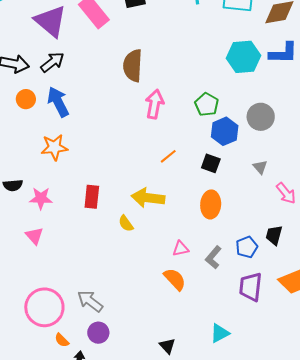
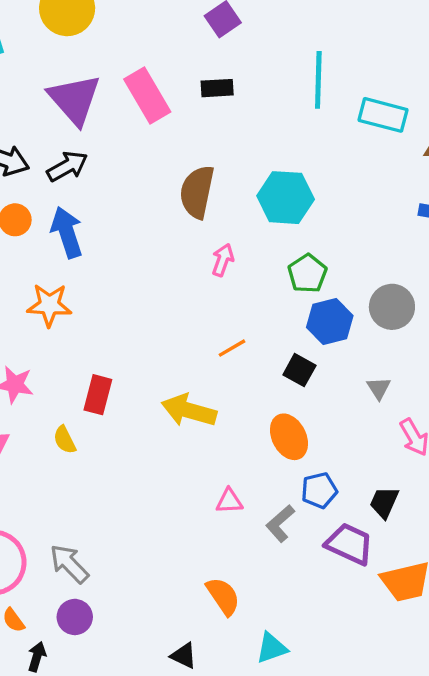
cyan hexagon: (243, 57) -> (286, 198), moved
pink arrow: (155, 104) -> (223, 260), size x0.7
orange ellipse: (211, 204) -> (289, 437), turned -40
yellow semicircle: (126, 223) -> (65, 440), moved
blue pentagon: (247, 247) -> (319, 490), moved
orange semicircle: (175, 279) -> (223, 596), moved
purple trapezoid: (251, 287) -> (349, 544), moved, turned 100
black triangle: (167, 346) -> (184, 656), turned -30

